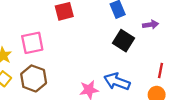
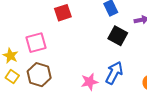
blue arrow: (117, 82) -> (114, 73), turned 100

